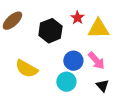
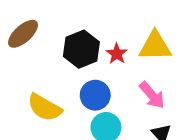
red star: (77, 18) -> (117, 54), moved
blue circle: (73, 61) -> (95, 95), moved

